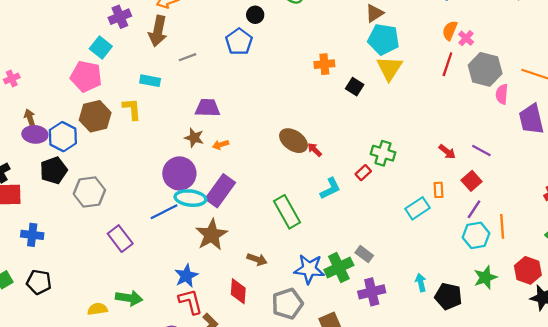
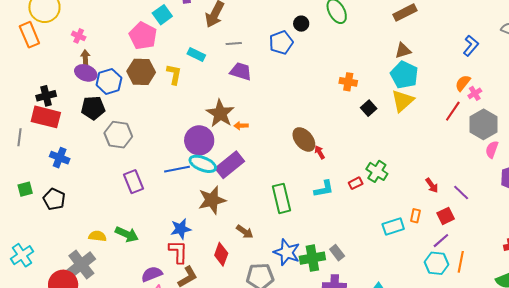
pink cross: (12, 79) -> (79, 36), moved, turned 32
purple trapezoid: (208, 108) -> (241, 71), moved
brown star: (194, 138) -> (220, 113), size x1.6

